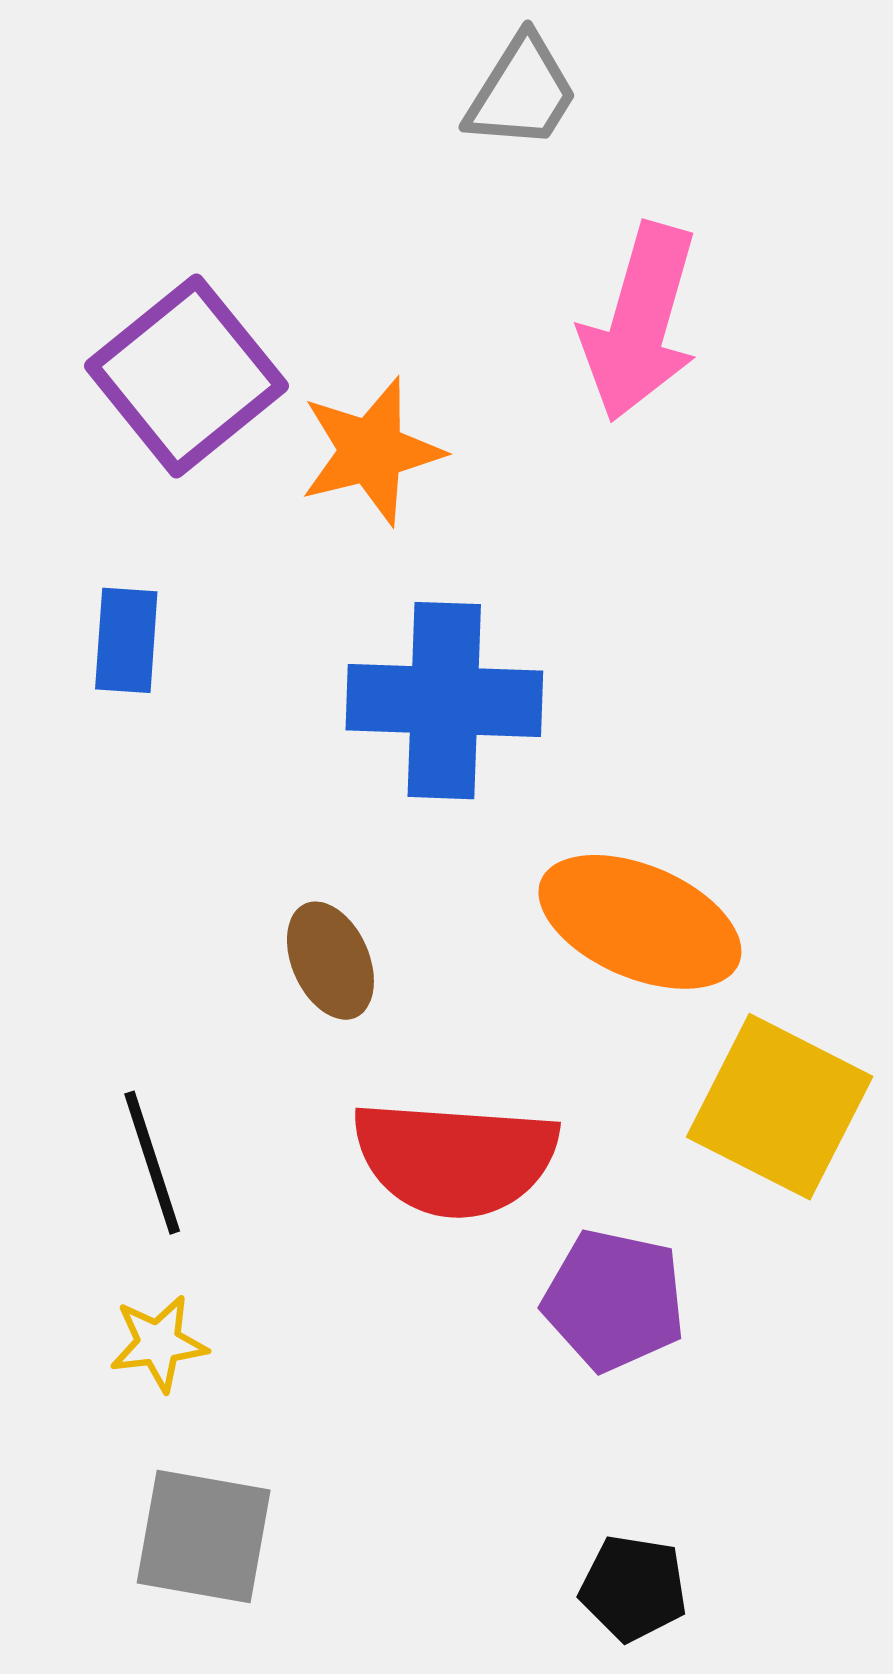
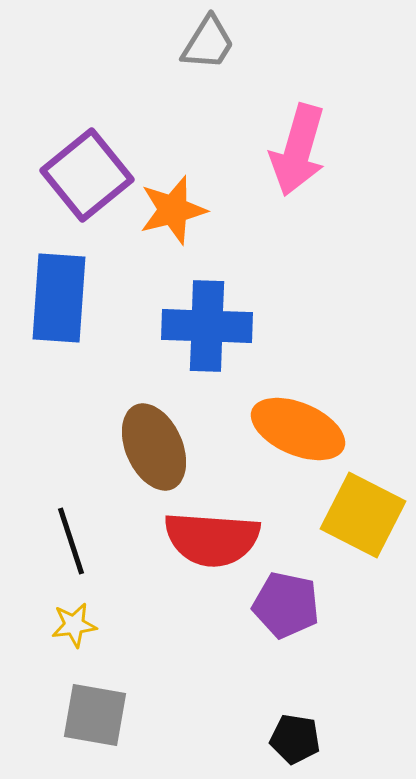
gray trapezoid: (522, 92) -> (208, 43), moved
blue rectangle: (126, 640) -> (59, 298), size x1.8
brown ellipse: (330, 961) -> (154, 447), size x1.6

